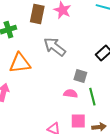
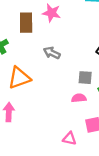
gray arrow: (55, 47) -> (52, 53), size x0.7

